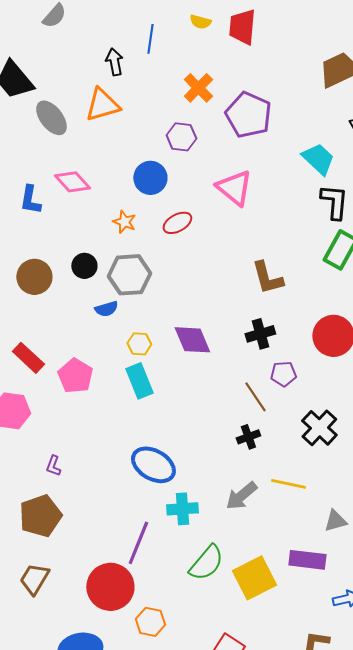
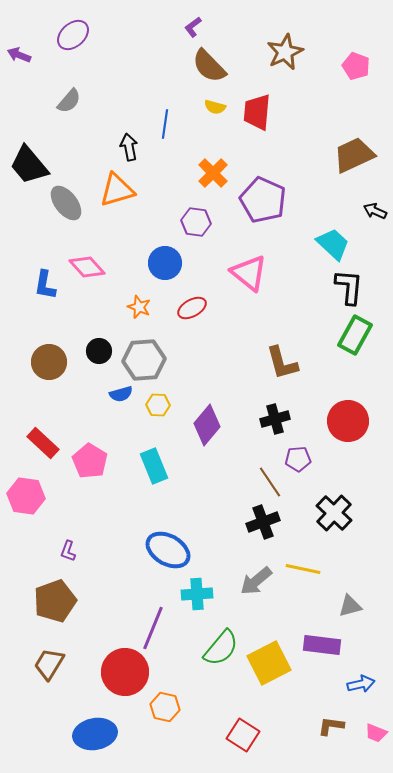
purple diamond: (192, 340) -> (207, 425), turned 63
yellow hexagon: (139, 344) -> (158, 405), moved
black cross: (248, 437) -> (263, 522), size x1.4

